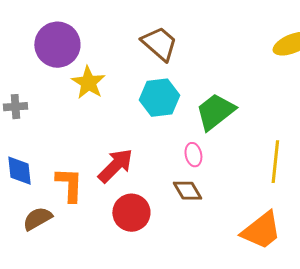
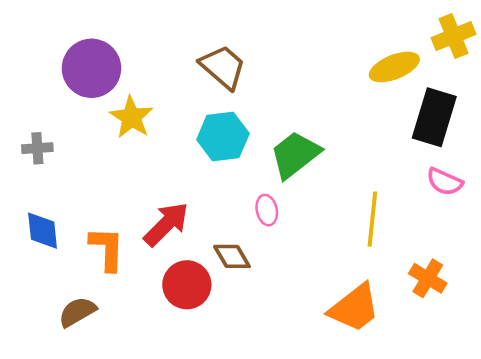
brown diamond: (187, 191) -> (232, 256), moved
brown semicircle: (37, 219) -> (77, 312), moved

